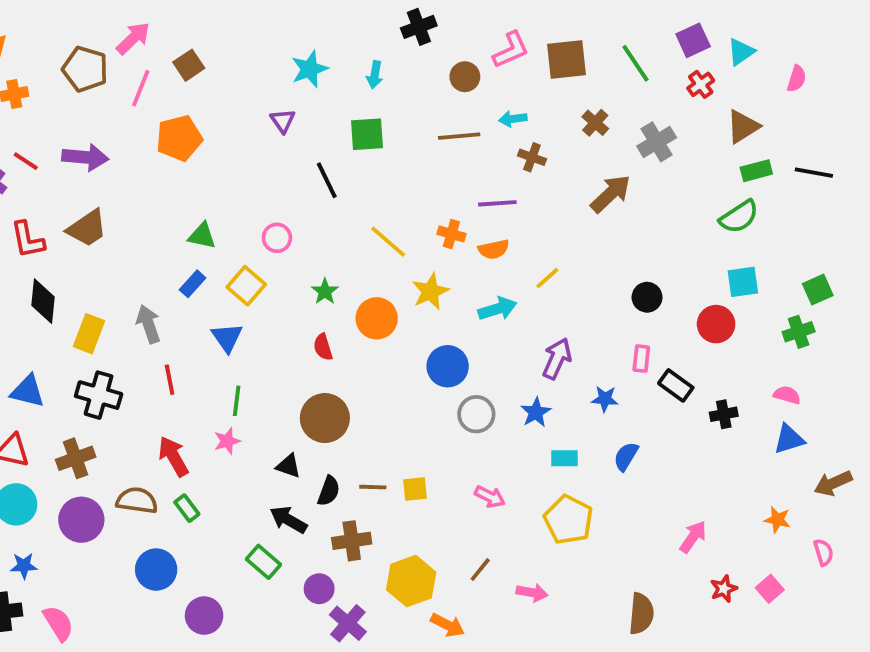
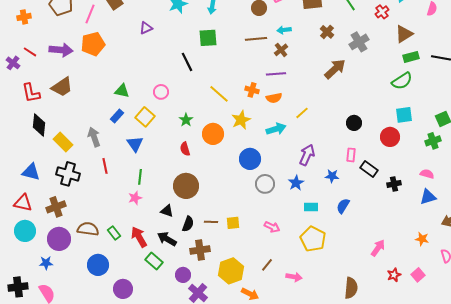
purple triangle: (283, 121) -> (146, 28), moved, turned 40
orange pentagon: (179, 138) -> (93, 44), moved
brown cross: (532, 157) -> (281, 50), moved, turned 32
yellow rectangle: (89, 334) -> (63, 142), turned -66
red arrow: (173, 456) -> (139, 237), moved
blue star: (24, 566) -> (46, 263), moved

